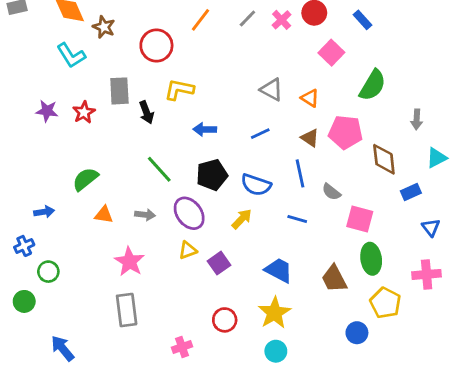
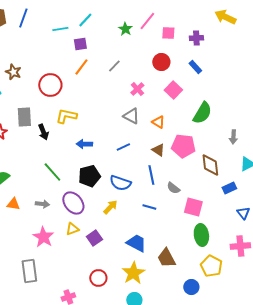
pink cross: (282, 20) -> (137, 89), moved
pink star: (129, 262) -> (43, 237), moved
brown trapezoid: (334, 279) -> (166, 258), moved

